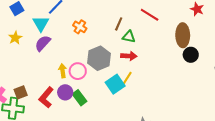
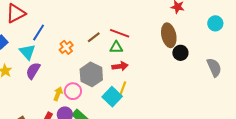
red line: (150, 15) -> (120, 33), moved
brown line: (119, 24) -> (94, 37), moved, turned 40
orange cross: (80, 27) -> (66, 47), turned 32
yellow arrow: (63, 71) -> (58, 94), turned 40

